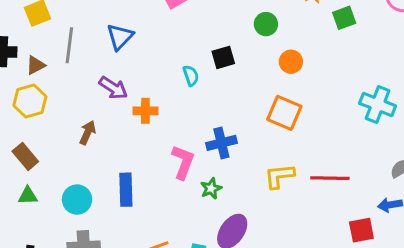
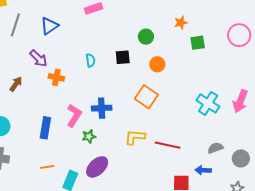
black square: (223, 57) -> (123, 57), moved
blue rectangle: (126, 190) -> (45, 128), moved

